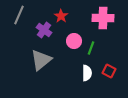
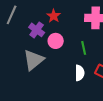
pink circle: (74, 41) -> (56, 41), moved
green line: (91, 48) -> (84, 48), turned -32

